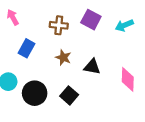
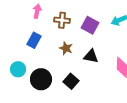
pink arrow: (13, 17) -> (37, 11), moved, turned 40
purple square: (91, 20) -> (90, 25), moved

